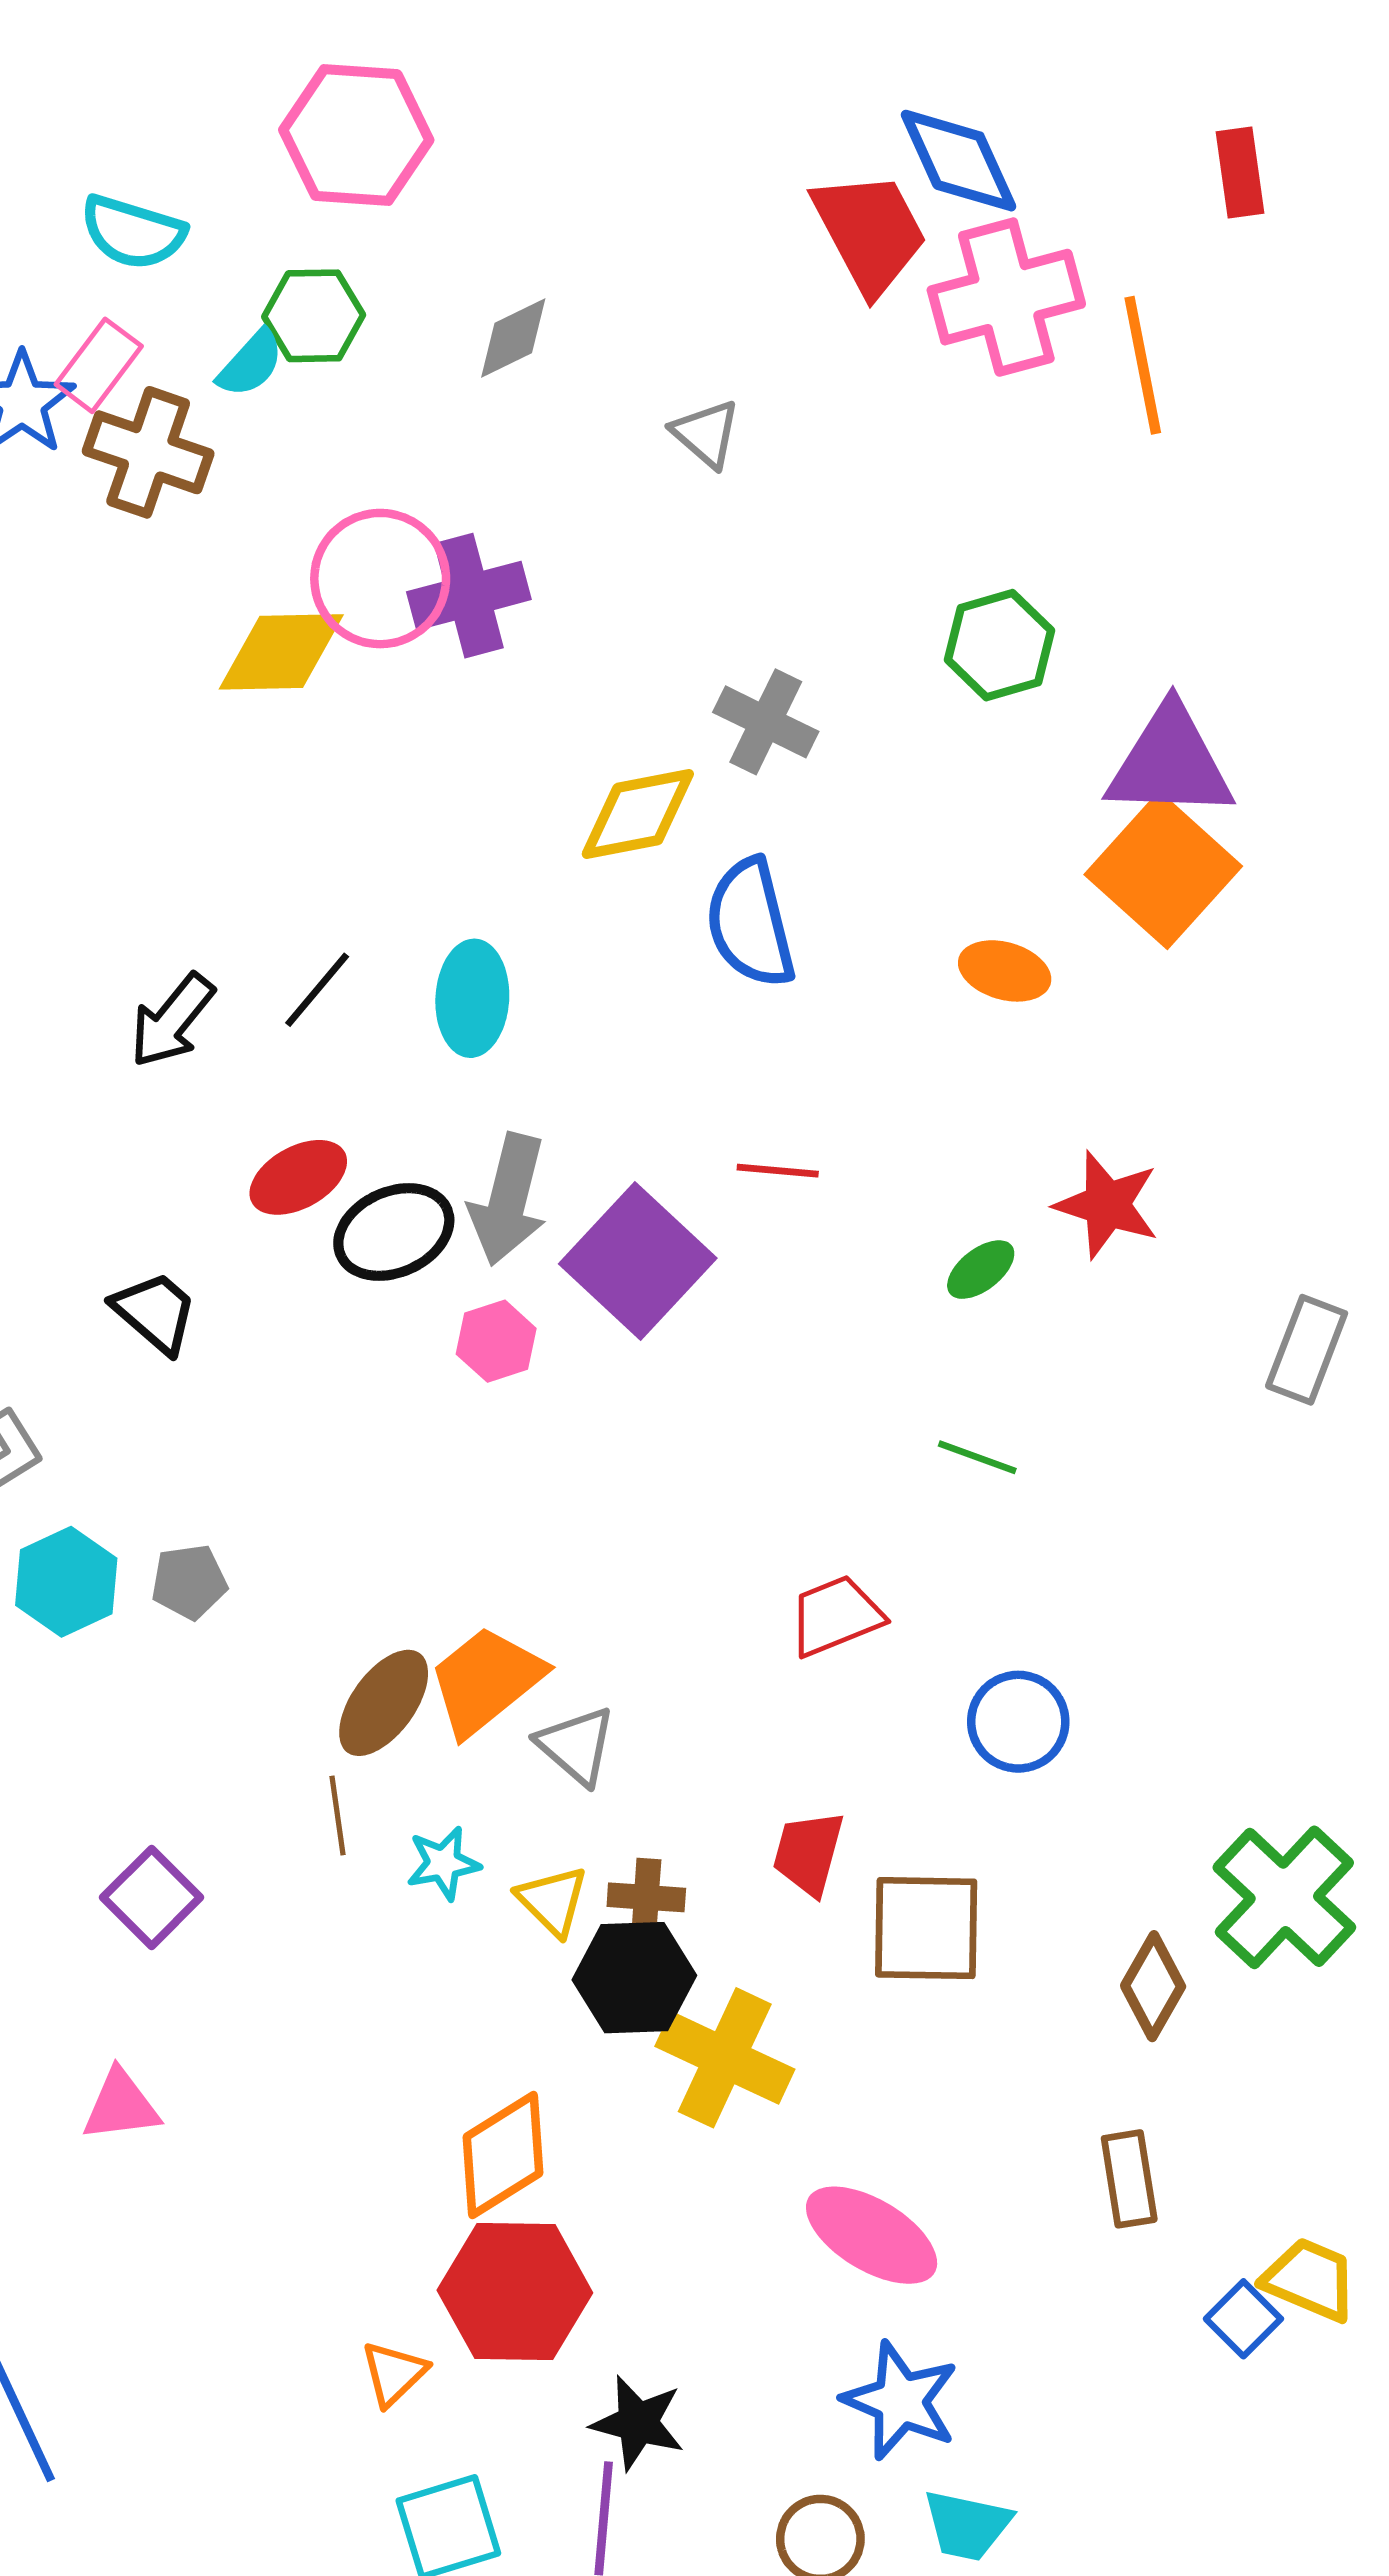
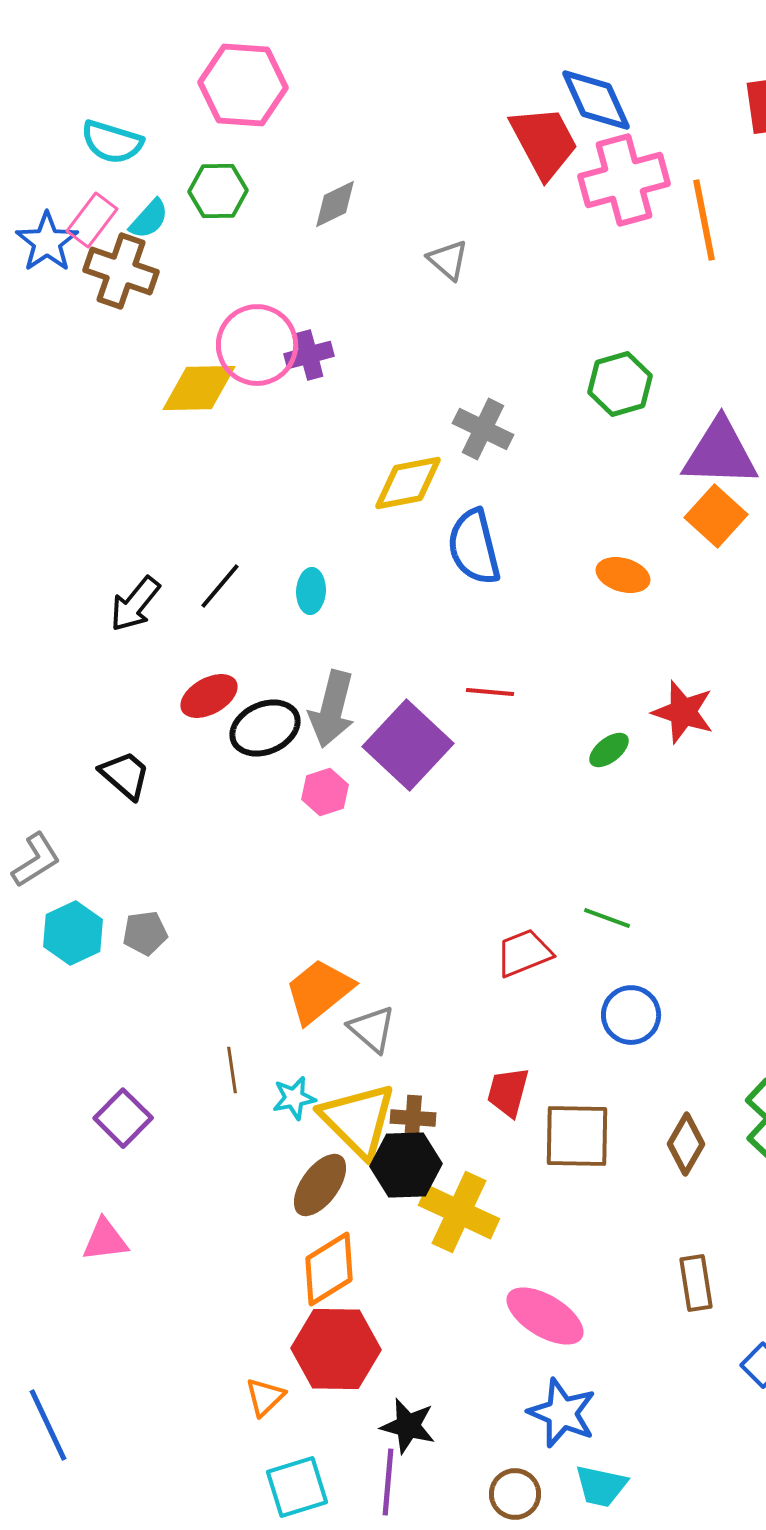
cyan semicircle: (251, 364) -> (149, 219), moved
purple cross: (469, 596) -> (309, 355), size x0.7
orange square: (1163, 870) -> (716, 516), size x0.7
cyan ellipse: (472, 998) -> (311, 591), size x0.7
green line: (977, 1457) -> (607, 918), moved
brown ellipse: (384, 1703) -> (320, 1185), moved
yellow triangle: (552, 1901) -> (358, 1120), size x1.8
brown diamond: (1153, 1986) -> (686, 1144), moved

